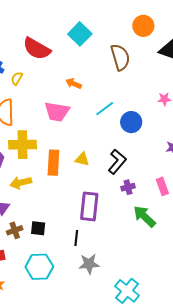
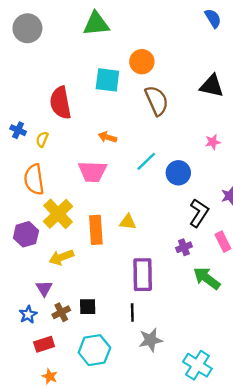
orange circle: (143, 26) -> (142, 62), moved
cyan square: (80, 34) -> (107, 80), turned -30
red semicircle: (37, 49) -> (61, 103), turned 56
yellow cross: (22, 145) -> (58, 214), turned -36
black L-shape: (117, 162) -> (199, 213), moved

